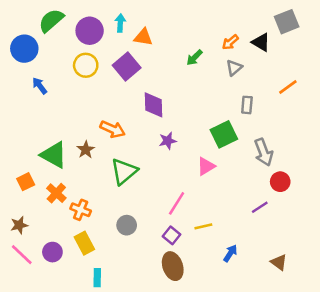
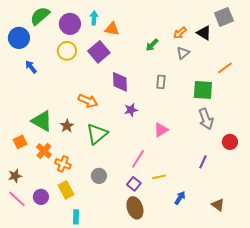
gray rectangle: (247, 105) -> (161, 82), moved
green square: (224, 134) -> (203, 90), moved, turned 30
brown star: (86, 150) -> (67, 126), moved
red circle: (280, 182) -> (230, 142), moved
purple line: (260, 207) -> (203, 162), turned -32

